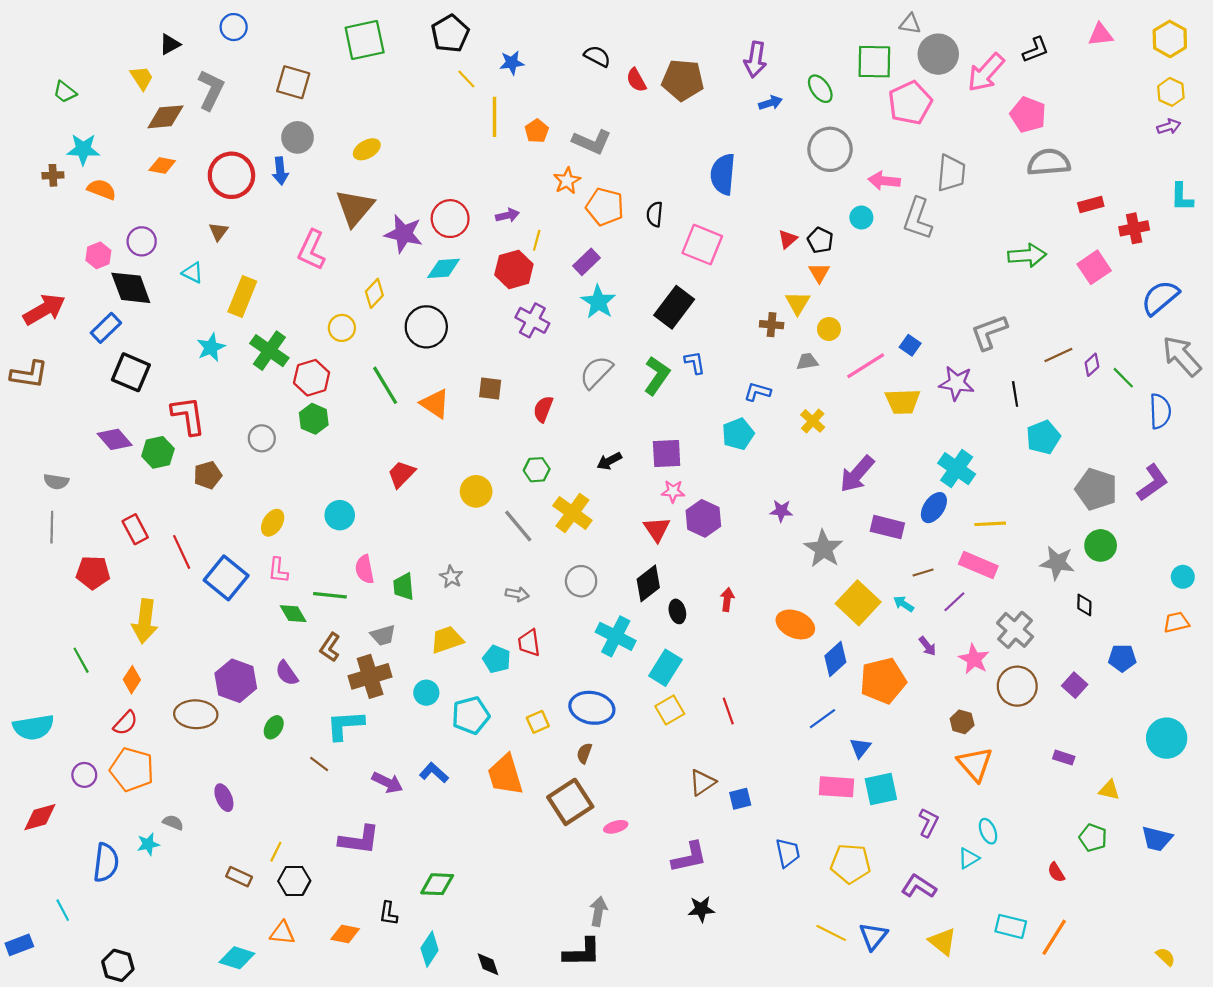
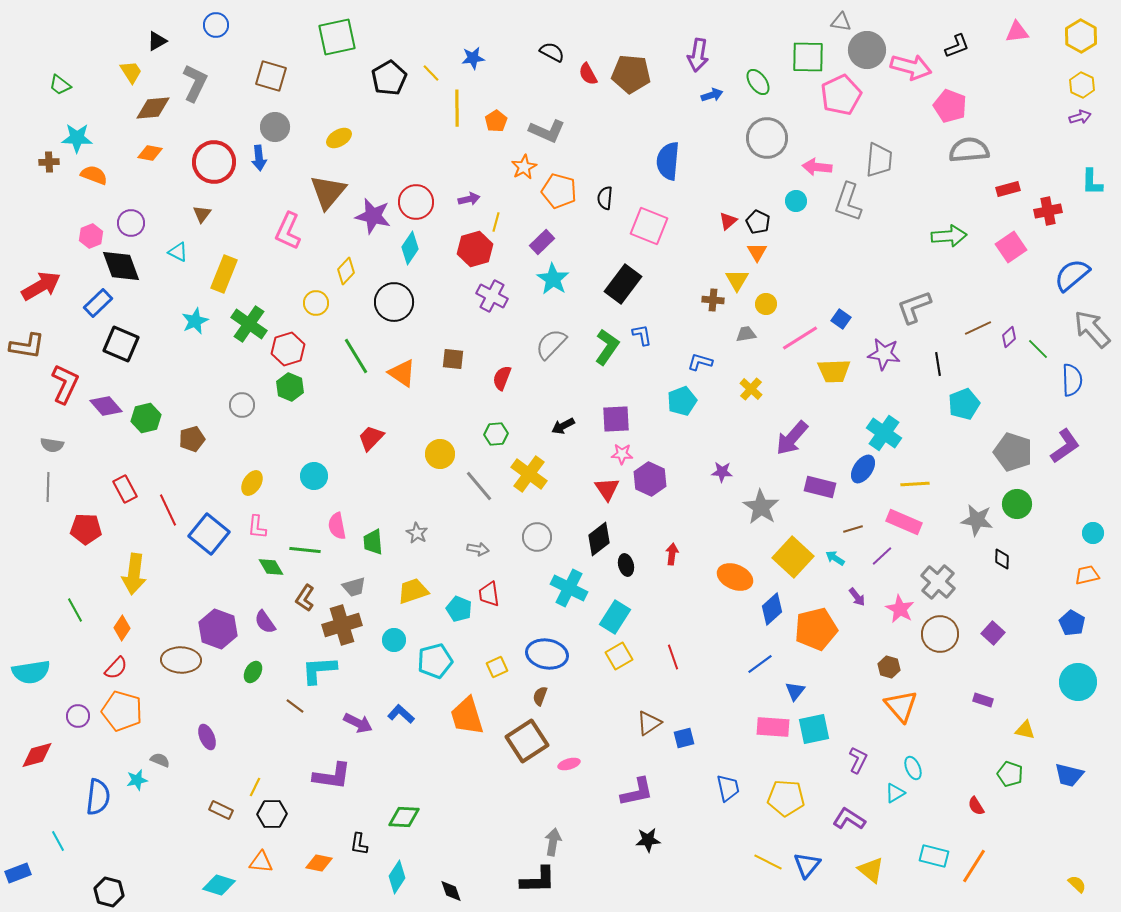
black pentagon: (450, 34) -> (389, 78), moved
pink arrow: (986, 72) -> (911, 67), turned -117
cyan diamond: (444, 268) -> (410, 248), turned -52
red L-shape: (188, 416) -> (65, 384), moved, turned 33
blue pentagon: (1122, 658) -> (1072, 623), moved, turned 30

